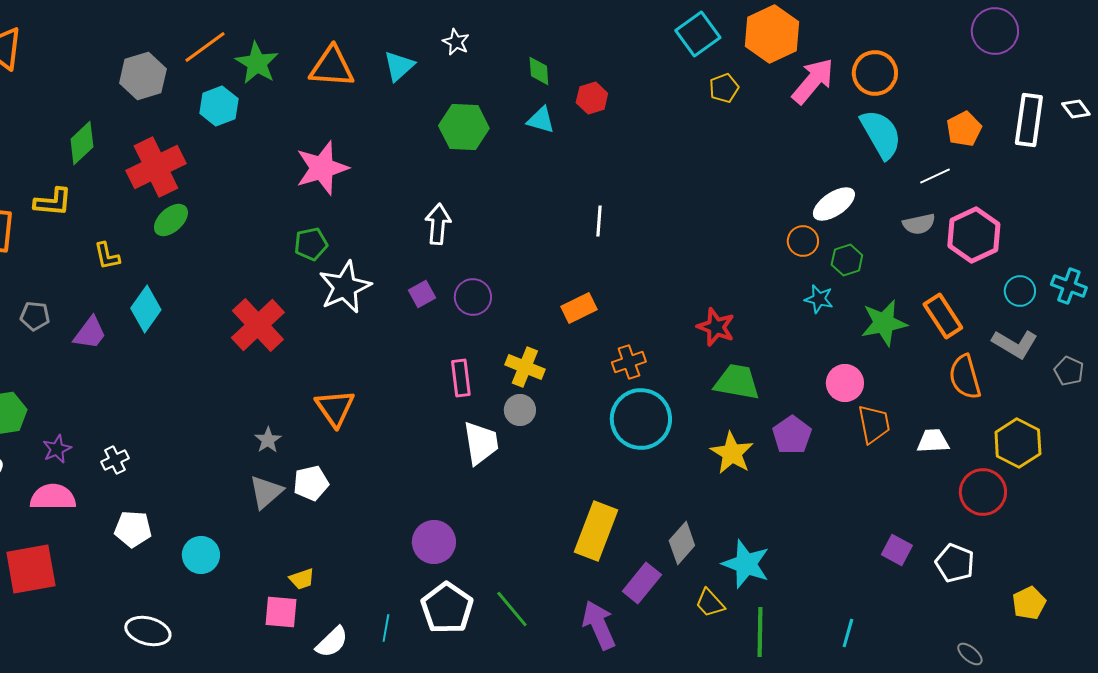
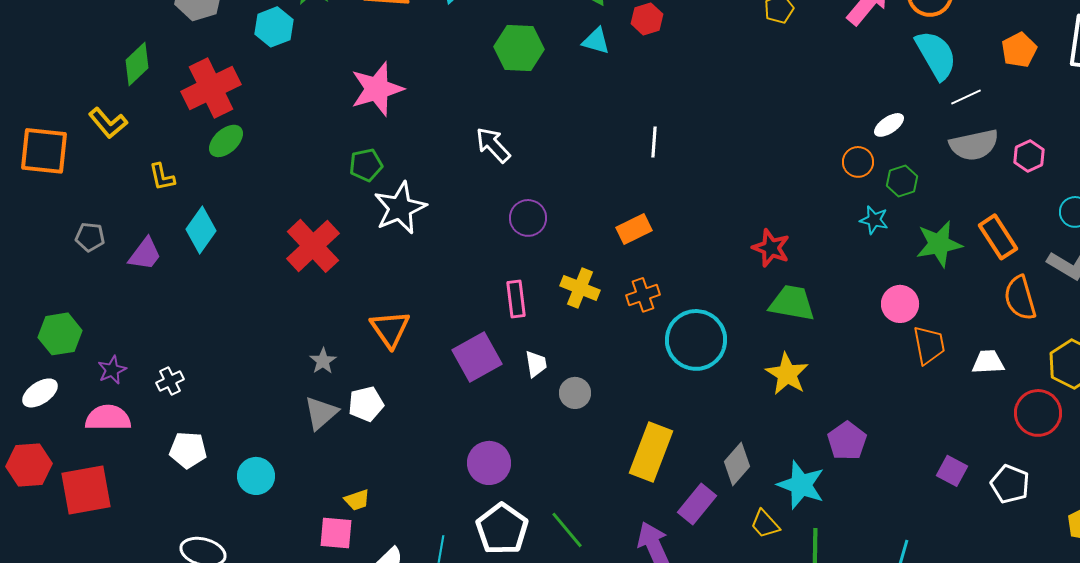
white line: (935, 176) -> (966, 97), moved
yellow L-shape: (53, 202) -> (108, 123), turned 45
white ellipse: (834, 204) -> (889, 125), size x0.7
white arrow: (438, 224) -> (493, 145), turned -48
gray semicircle: (919, 224) -> (974, 145), size x1.5
pink hexagon: (974, 235) -> (1029, 156), size x0.6
purple square: (422, 294) -> (477, 357), moved, size x1.8
orange cross: (629, 362) -> (643, 295), moved
gray circle: (520, 410) -> (575, 393), moved
purple pentagon: (792, 435) -> (847, 441), moved
white trapezoid: (481, 443) -> (536, 364), size x0.6

